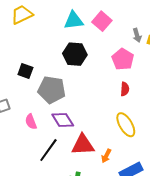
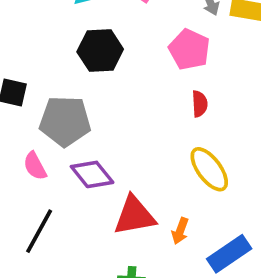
pink semicircle: (31, 122) -> (35, 166), moved
black line: (48, 150) -> (39, 231), moved

